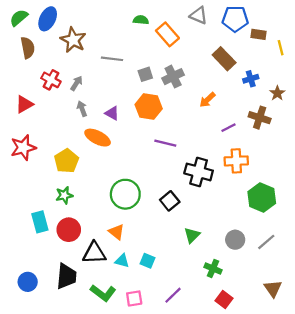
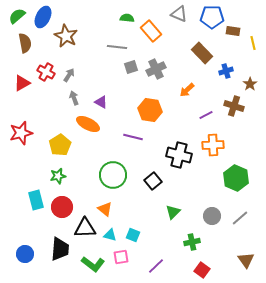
gray line: (112, 59) -> (117, 47), moved
red triangle: (24, 104) -> (22, 83), moved
orange hexagon: (149, 107) -> (150, 110), moved
purple line: (165, 143) -> (133, 137), moved
green cross: (213, 269) -> (192, 242), turned -35
pink square: (134, 298) -> (121, 257), moved

